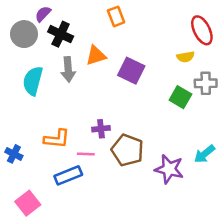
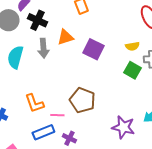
yellow semicircle: (186, 57) -> (132, 46), moved
purple cross: (101, 129) -> (69, 138), moved, turned 32
orange L-shape: (57, 139) -> (34, 103), turned 65
brown pentagon: (127, 150) -> (82, 100), moved

